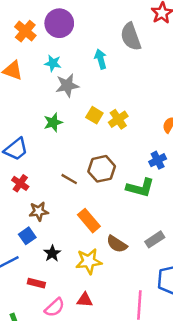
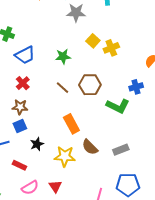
green star: (53, 122) -> (63, 56), moved
brown star: (39, 211) -> (20, 107), moved
red triangle: (85, 300) -> (55, 186), turned 40

